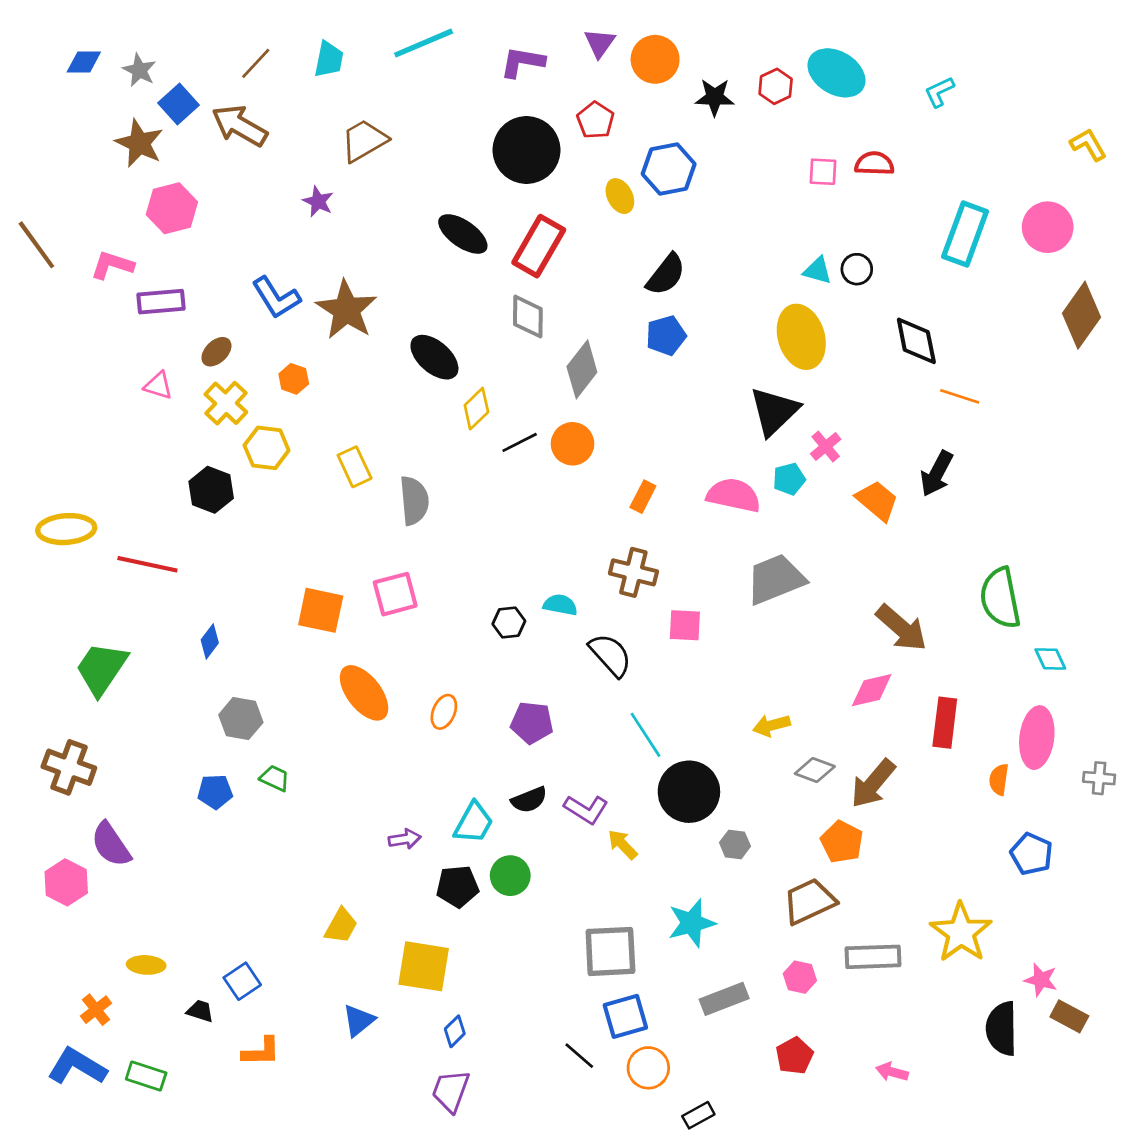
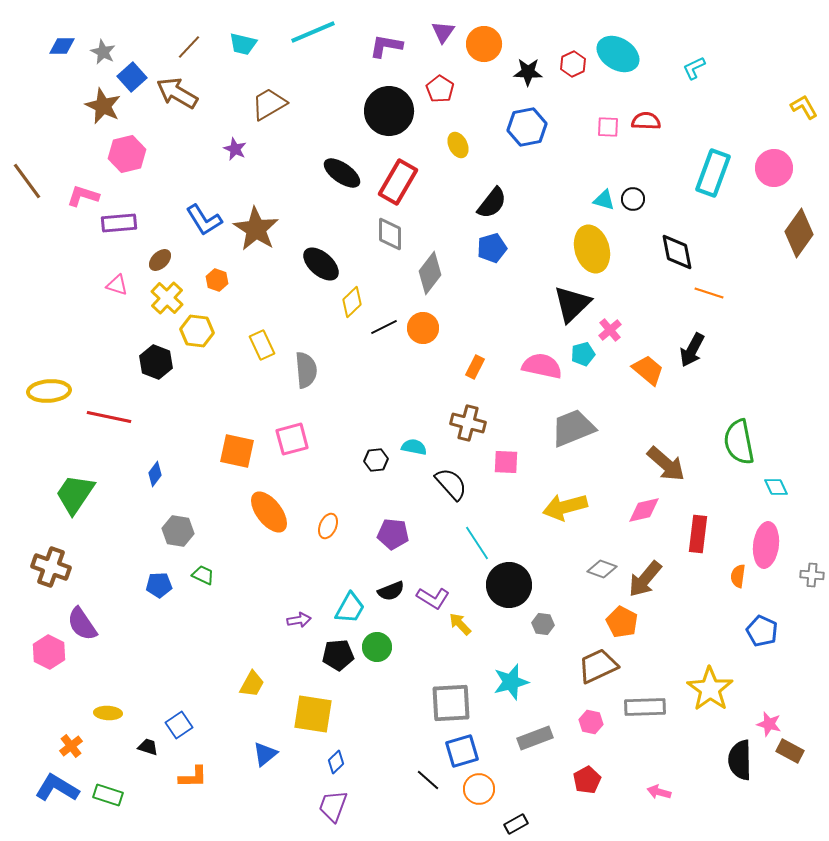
cyan trapezoid: (329, 59) -> (243, 44), turned 92
blue hexagon: (669, 169) -> (527, 127), moved
yellow arrow: (772, 725) -> (565, 507), moved, size x1.6

